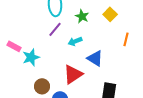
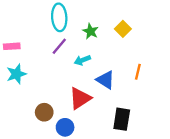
orange line: (126, 39) -> (138, 72), moved
pink rectangle: (14, 46) -> (12, 46), moved, turned -32
cyan star: (31, 57) -> (16, 74), moved

